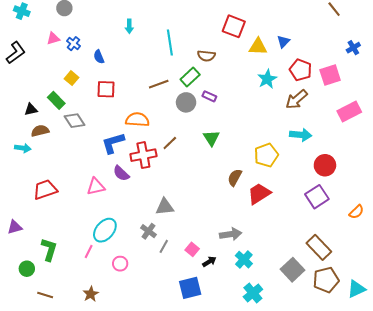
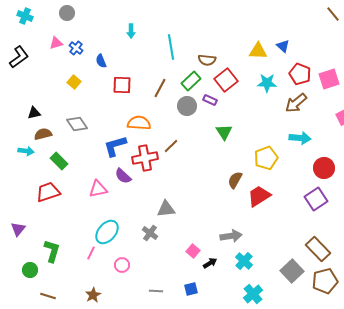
red square: (234, 26) -> (226, 80), moved, turned 30
blue triangle: (283, 42) -> (283, 46), turned -32
cyan star: (267, 79) -> (267, 83), turned 30
brown line: (159, 84) -> (160, 88), turned -42
red square: (106, 89) -> (122, 85), moved
green rectangle: (56, 100) -> (59, 161), moved
green triangle: (211, 138) -> (224, 132), moved
purple triangle: (15, 227) -> (18, 229), turned -35
gray line: (164, 246) -> (156, 291), moved, turned 64
blue square: (190, 288) -> (191, 289), size x0.6

